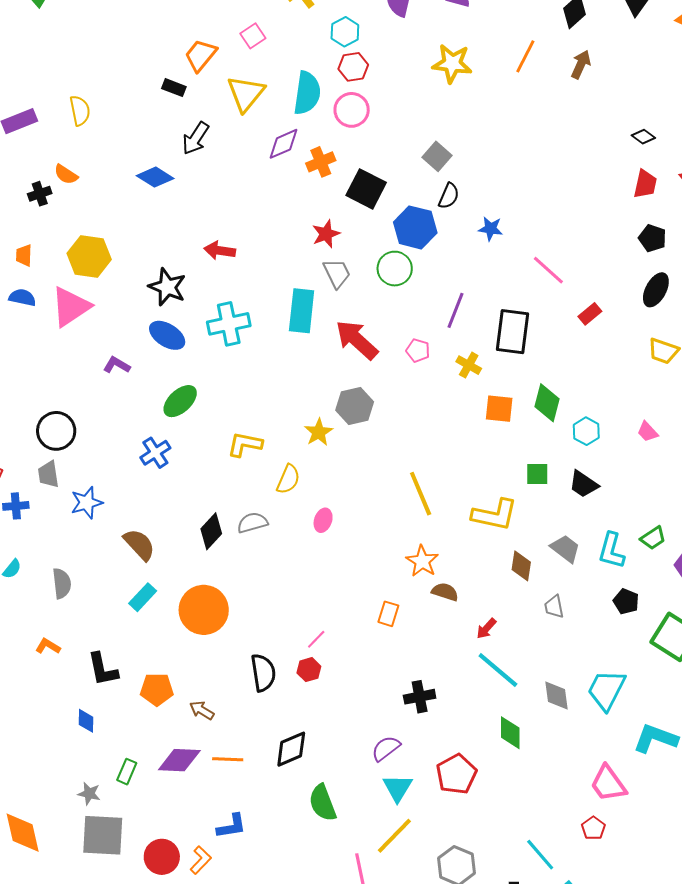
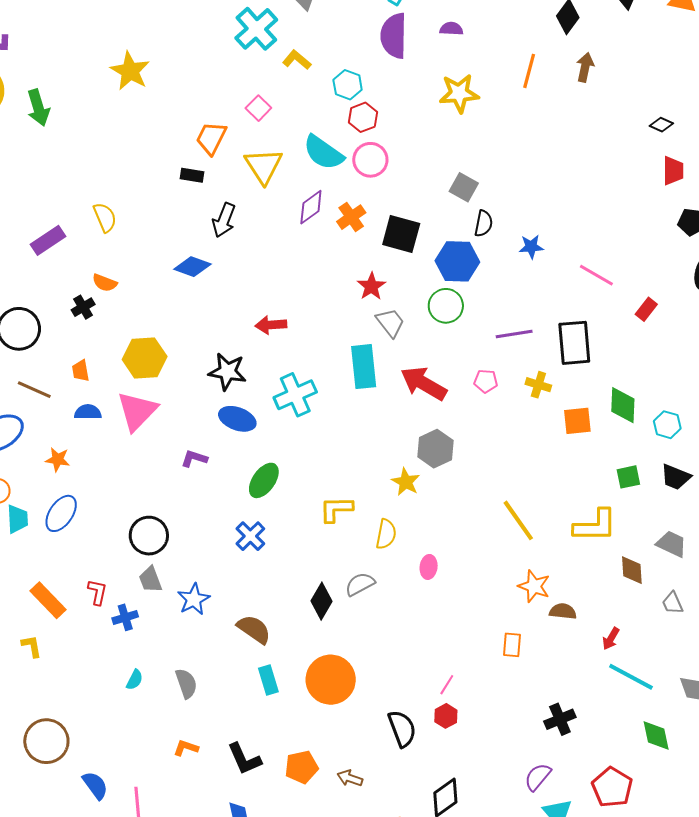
cyan semicircle: (307, 93) -> (323, 153), turned 129
purple line: (456, 310) -> (514, 334), turned 72
cyan rectangle: (143, 597) -> (268, 680), turned -48

